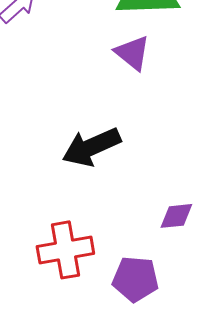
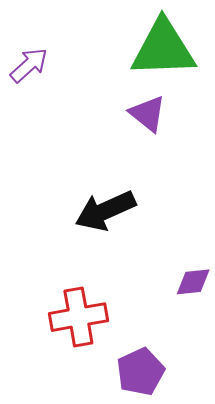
purple pentagon: (135, 279) -> (140, 372), moved, turned -30

